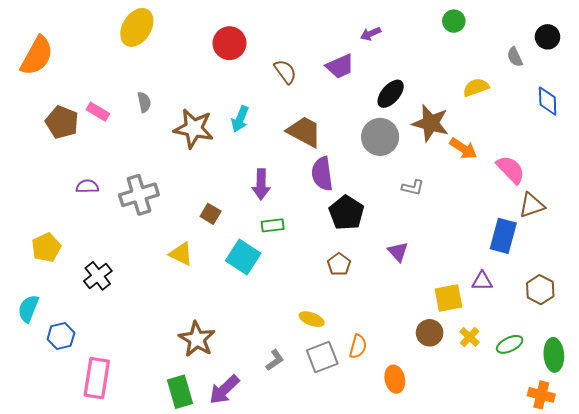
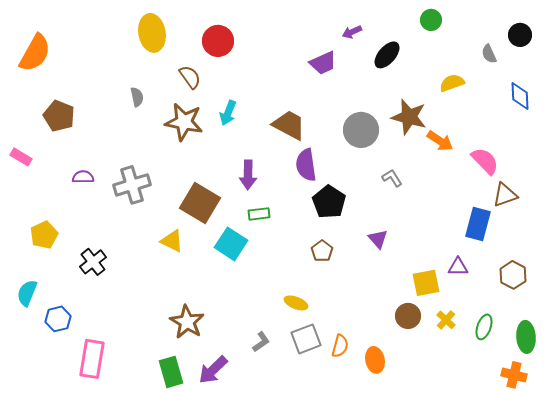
yellow ellipse: (137, 27) -> (152, 33), moved, turned -42
brown semicircle: (285, 72) -> (190, 77), moved
black ellipse: (391, 94) -> (387, 55), moved
pink rectangle: (98, 112) -> (21, 157), moved
gray L-shape: (413, 187) -> (392, 178), turned -135
brown square: (211, 214) -> (200, 203), size x2.0
green ellipse: (510, 344) -> (484, 327), turned -45
orange semicircle: (358, 346) -> (340, 346), moved

